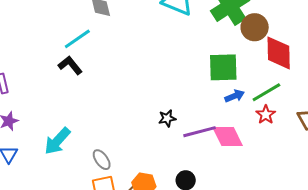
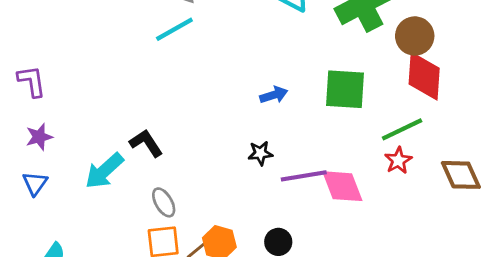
brown circle: (255, 27) -> (415, 36), moved
cyan line: (77, 39) -> (174, 29), moved
black L-shape: (70, 65) -> (146, 143), moved
blue arrow: (235, 96) -> (274, 95), moved

